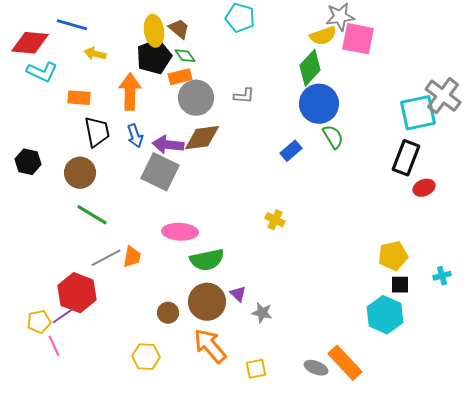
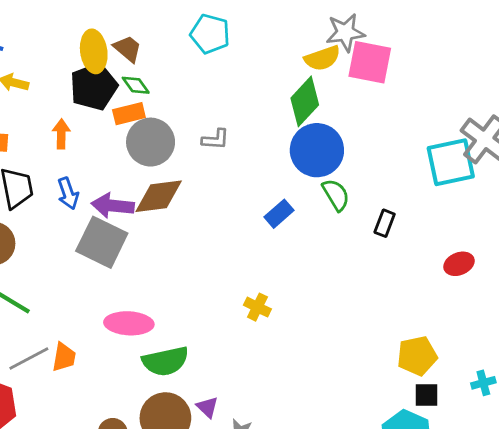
orange arrow: (130, 92) -> (61, 134), size x0.6
black rectangle: (406, 158) -> (385, 223), moved, size x0.6

